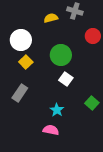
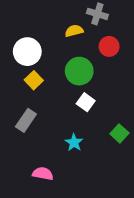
yellow semicircle: (51, 18) -> (74, 31), moved
red circle: (93, 36) -> (109, 46), moved
pink semicircle: (51, 130) -> (43, 174), moved

